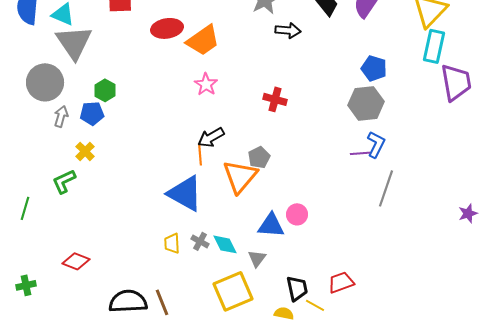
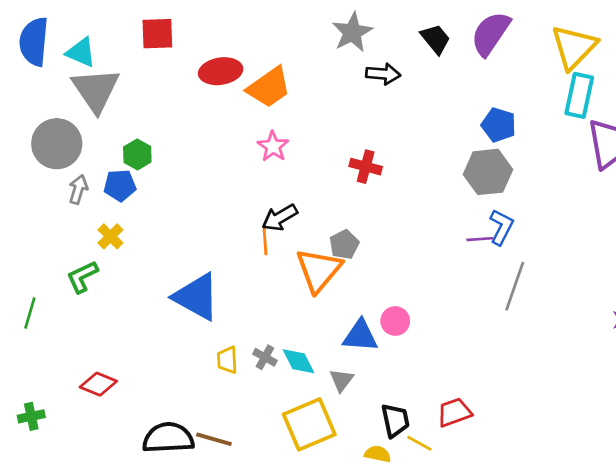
blue triangle: (185, 193) -> (196, 297), moved
brown line: (162, 302) -> (214, 439), turned -52

